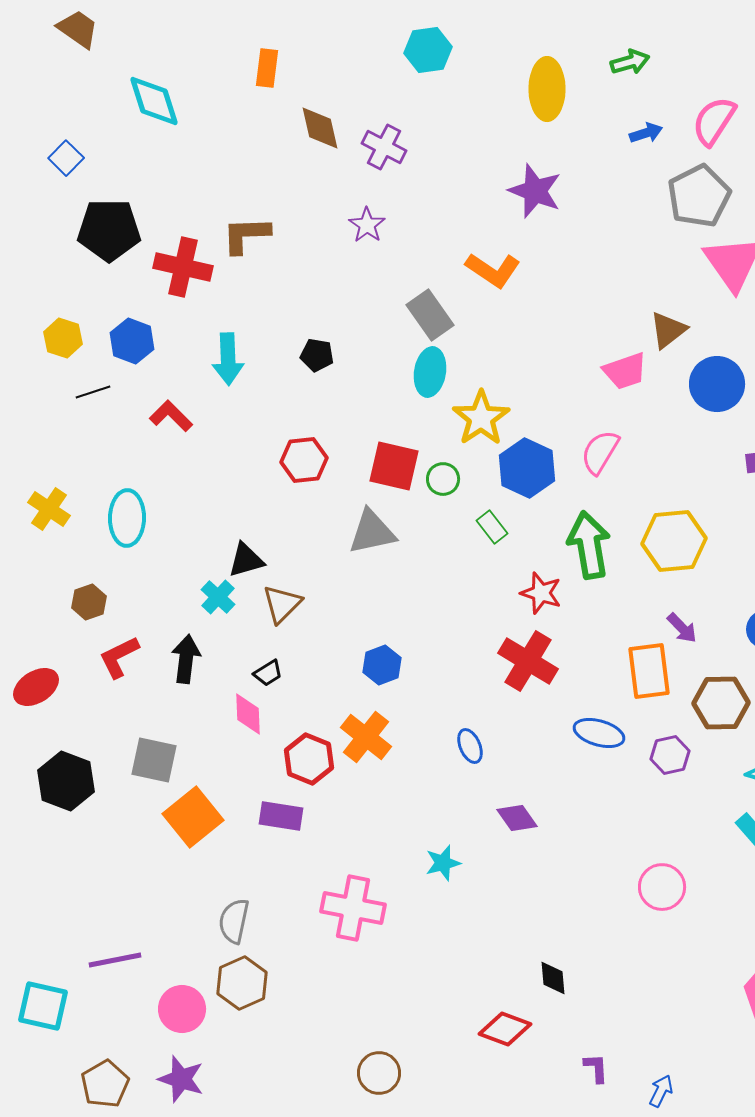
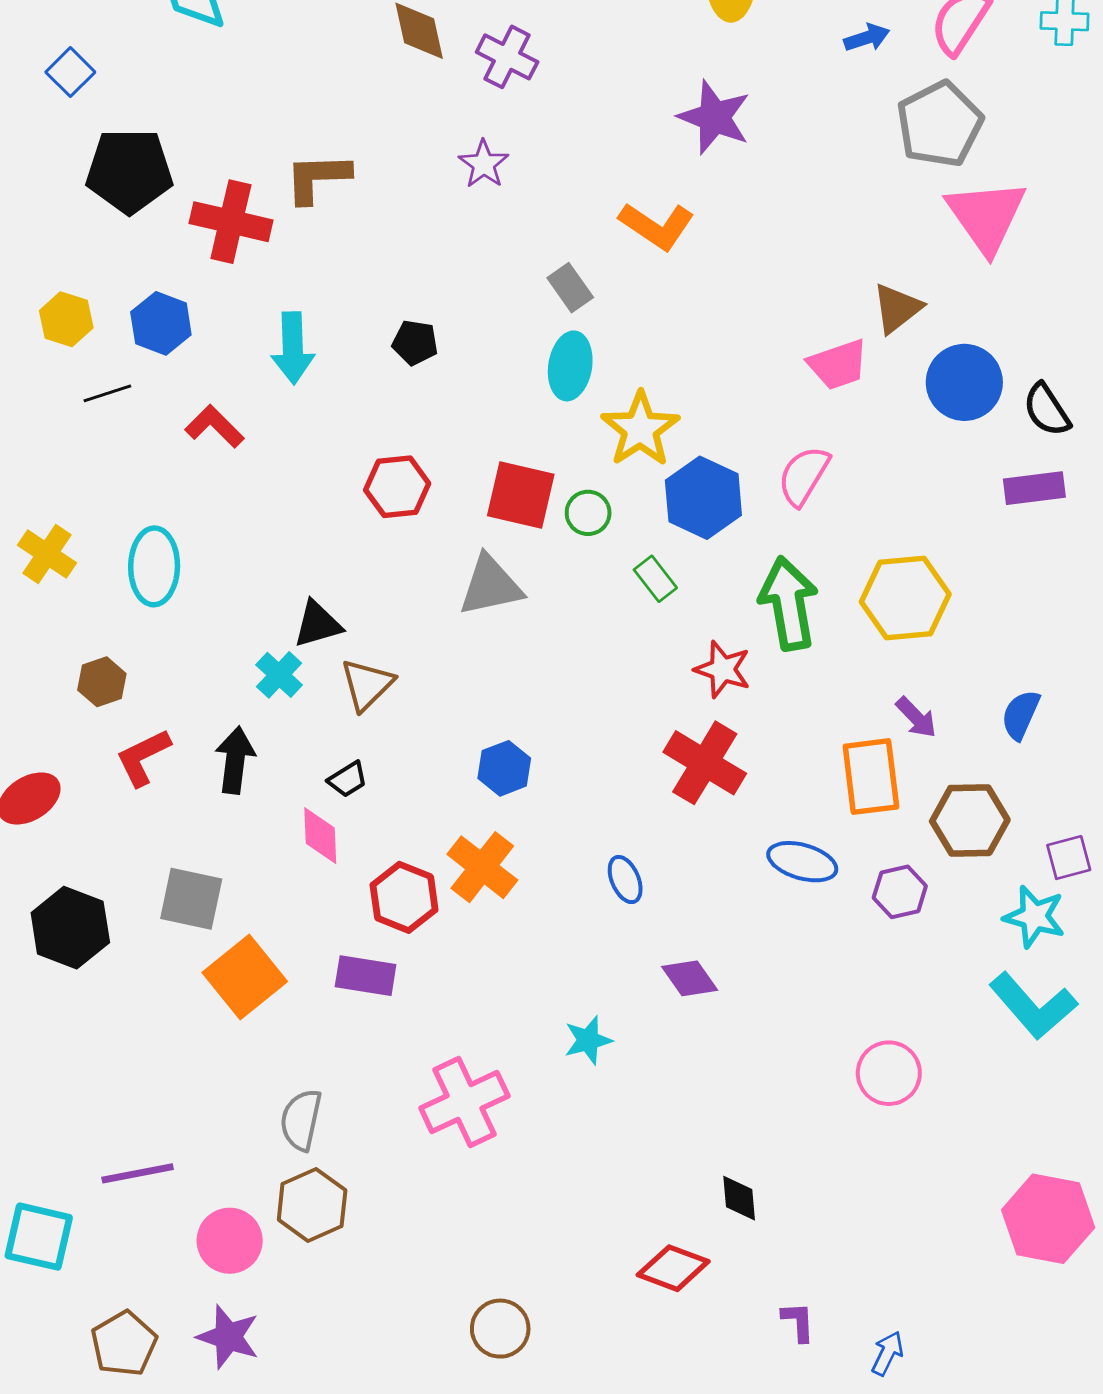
gray rectangle: (430, 315) -> (570, 288), size x0.7
pink cross: (353, 908) -> (464, 1102), turned -36

